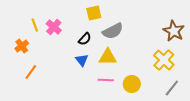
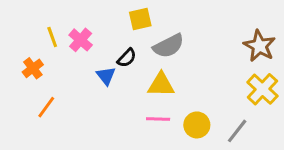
blue triangle: (82, 60) -> (106, 76), moved
yellow cross: (164, 60) -> (262, 89), moved
gray line: (172, 88) -> (237, 131), moved

